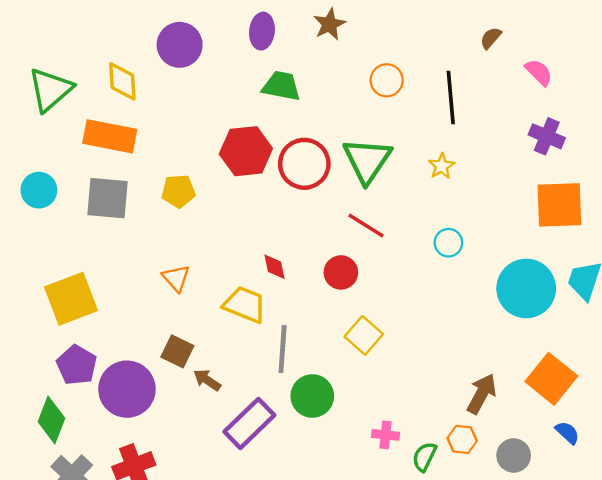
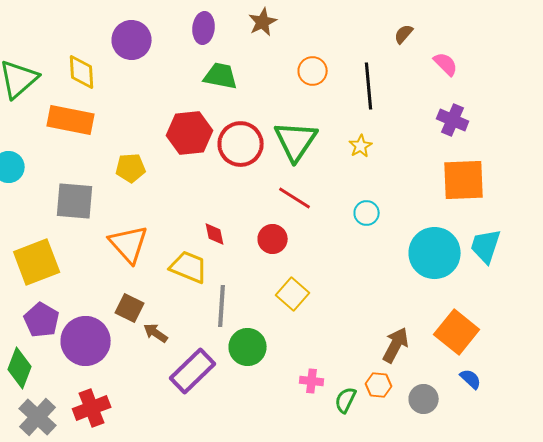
gray square: (108, 198) -> (75, 201), moved
orange triangle: (176, 278) -> (129, 244), size x1.6

